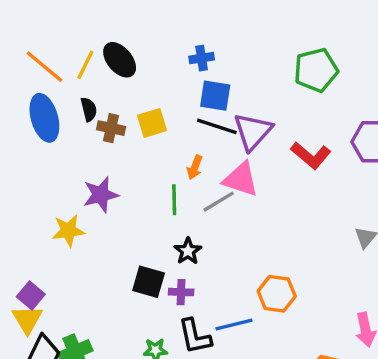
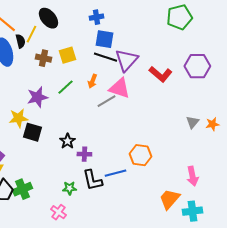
yellow line: (85, 65) -> (31, 34), moved
green pentagon: (316, 70) -> (179, 17), moved
black semicircle: (89, 109) -> (20, 41), moved
green line: (174, 200) -> (65, 87), moved, turned 48
black star: (188, 251) -> (67, 141), moved
black square: (149, 282) -> (32, 132), moved

